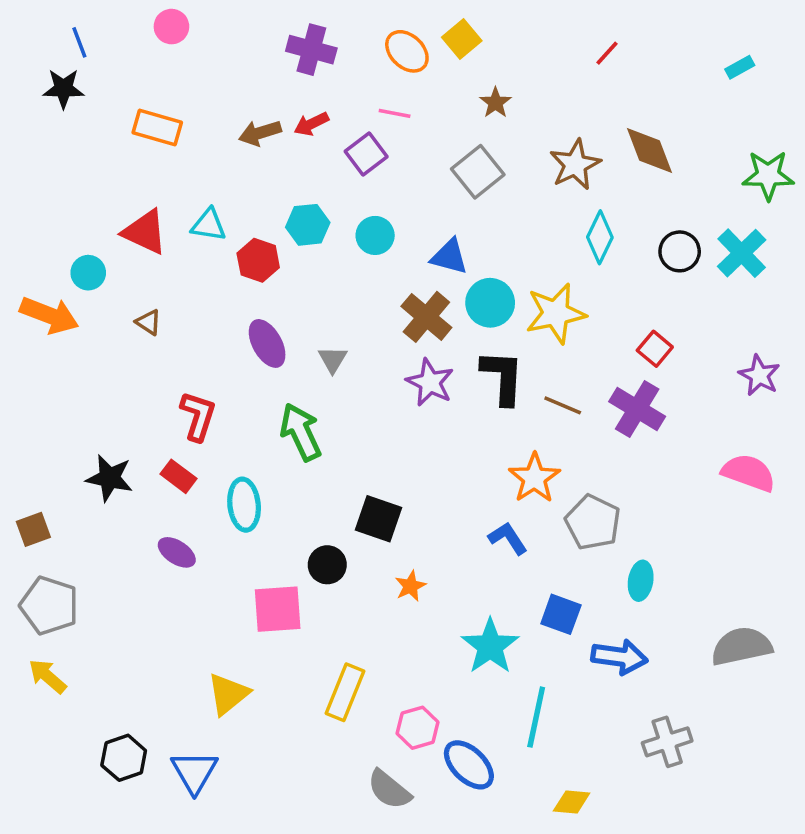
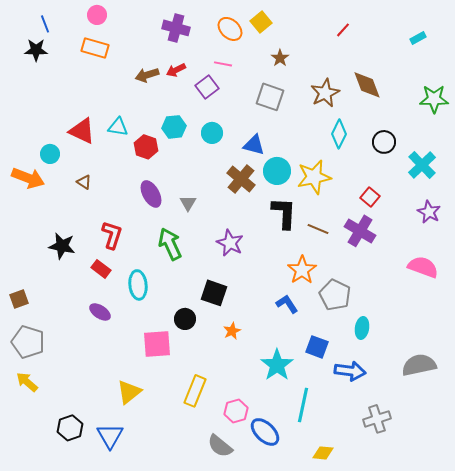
orange rectangle: (157, 127) -> (95, 48), moved
gray square: (478, 172) -> (270, 97), turned -32
cyan cross: (742, 253) -> (422, 165), moved
purple star: (430, 382) -> (230, 243), moved
black star: (109, 478) -> (62, 246), moved

